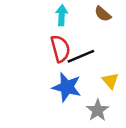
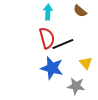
gray star: (98, 110) -> (76, 86), turned -30

